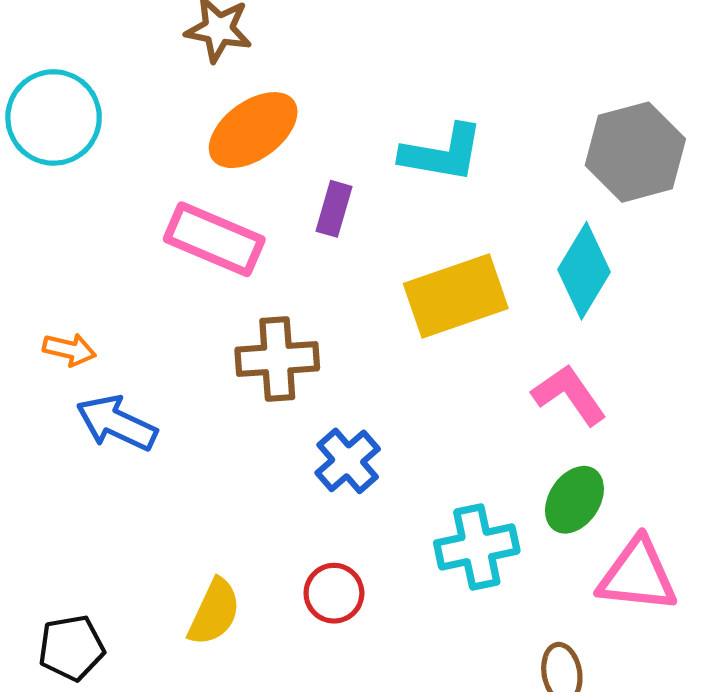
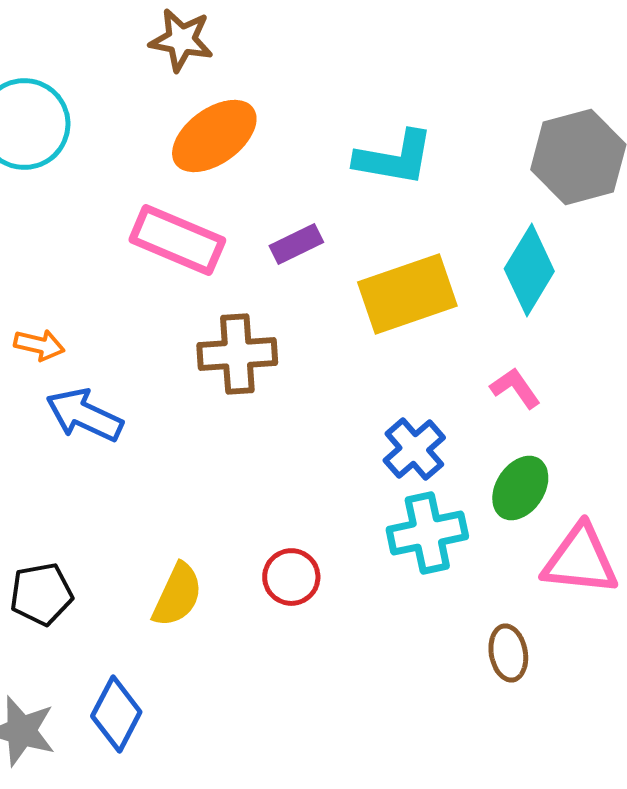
purple rectangle: (334, 209) -> (296, 244), moved, turned 48
pink L-shape: (569, 395) -> (515, 388), size x0.7
blue cross: (348, 461) -> (414, 449), moved
black pentagon: (71, 648) -> (41, 594), moved

